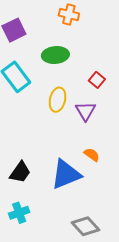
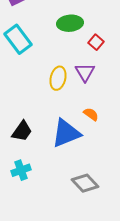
green ellipse: (55, 55) -> (70, 23), moved
yellow ellipse: (57, 100) -> (58, 78), moved

